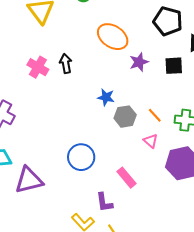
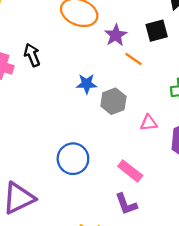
orange line: (155, 115) -> (133, 59), moved
pink triangle: (151, 141) -> (149, 123), turned -35
purple L-shape: (104, 202) -> (126, 204), moved

